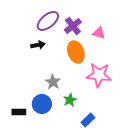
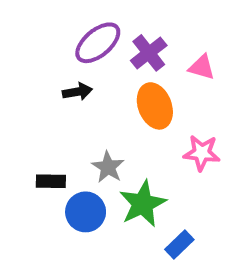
pink star: (99, 75) -> (202, 153), size x0.7
green star: (70, 100) -> (143, 204), size x1.6
black rectangle: (19, 112) -> (51, 181), moved

